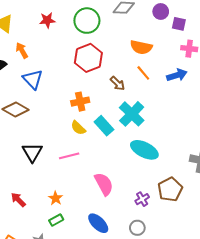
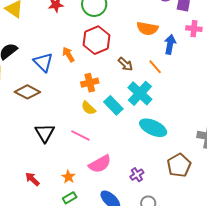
orange arrow: (22, 50) -> (68, 54), moved
orange line: (143, 73) -> (155, 67), moved
blue arrow: (177, 75) -> (170, 44), moved, turned -60
pink line: (69, 156) -> (80, 136), turned 42
pink semicircle: (104, 184) -> (100, 164), moved, turned 90
purple cross: (142, 199) -> (137, 175), moved

